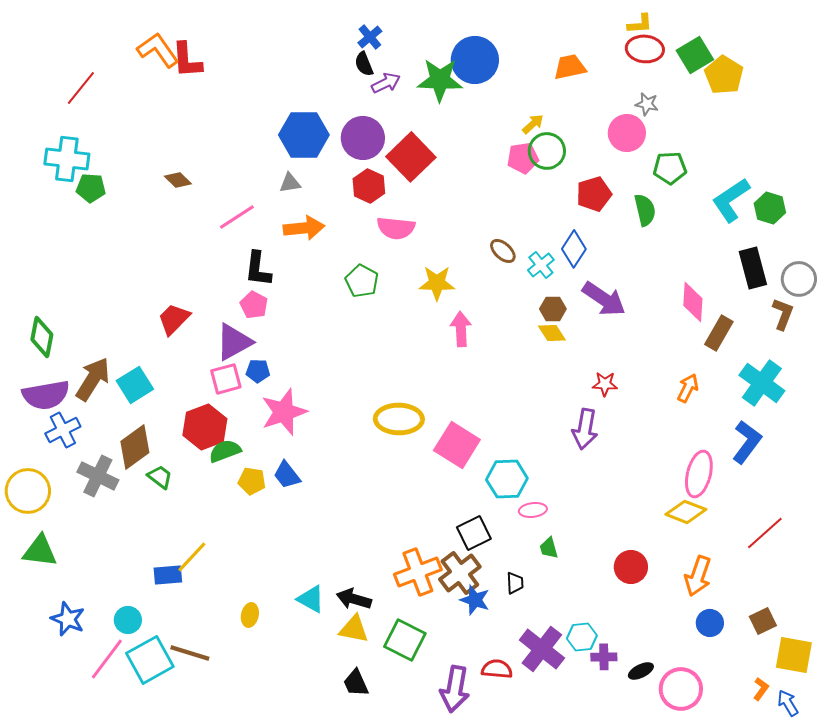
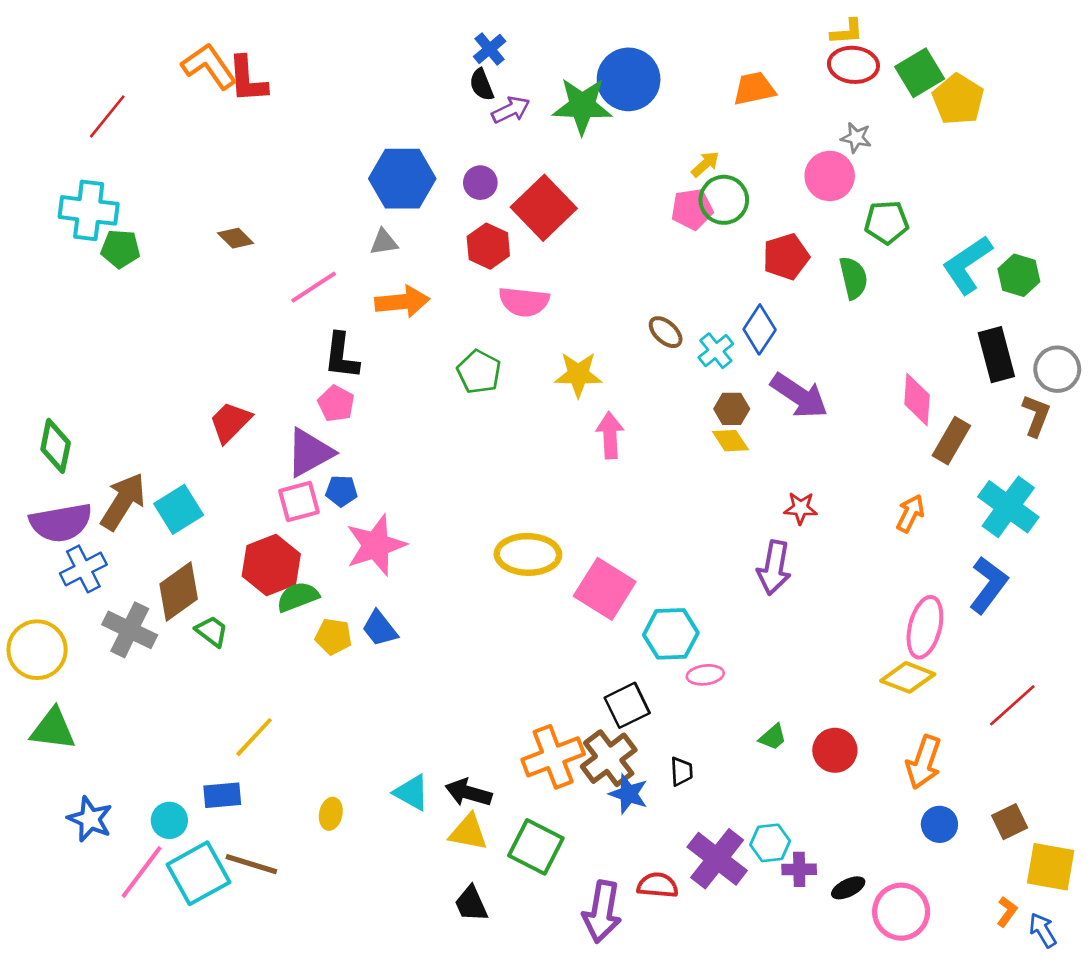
purple circle: (363, 138) -> (480, 183), size x0.6
green trapezoid: (549, 548) -> (773, 737), moved, turned -115
blue rectangle: (168, 575) -> (222, 795), moved

